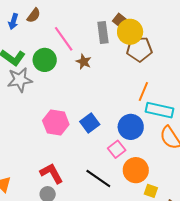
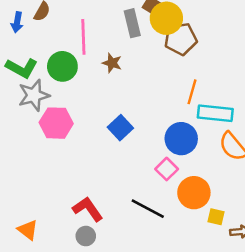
pink line: (64, 39) -> (83, 37), turned 40
pink hexagon: (56, 122) -> (56, 123), moved
blue square: (90, 123) -> (120, 128), moved

